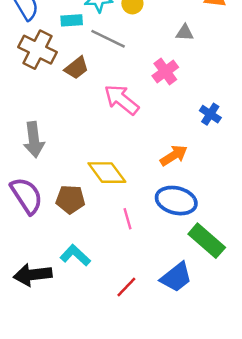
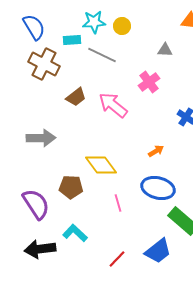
brown trapezoid: (76, 68) -> (76, 97), moved
gray arrow: (34, 140) -> (41, 138), turned -84
orange arrow: (174, 155) -> (156, 151), size x0.7
purple semicircle: (27, 196) -> (36, 204), moved

